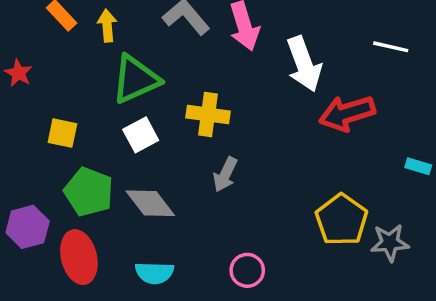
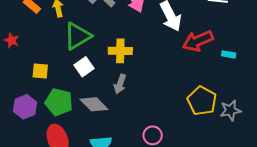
cyan rectangle: (418, 166) -> (229, 54), moved
gray arrow: (225, 174) -> (120, 84), moved
purple hexagon: (28, 227) -> (25, 107), moved

